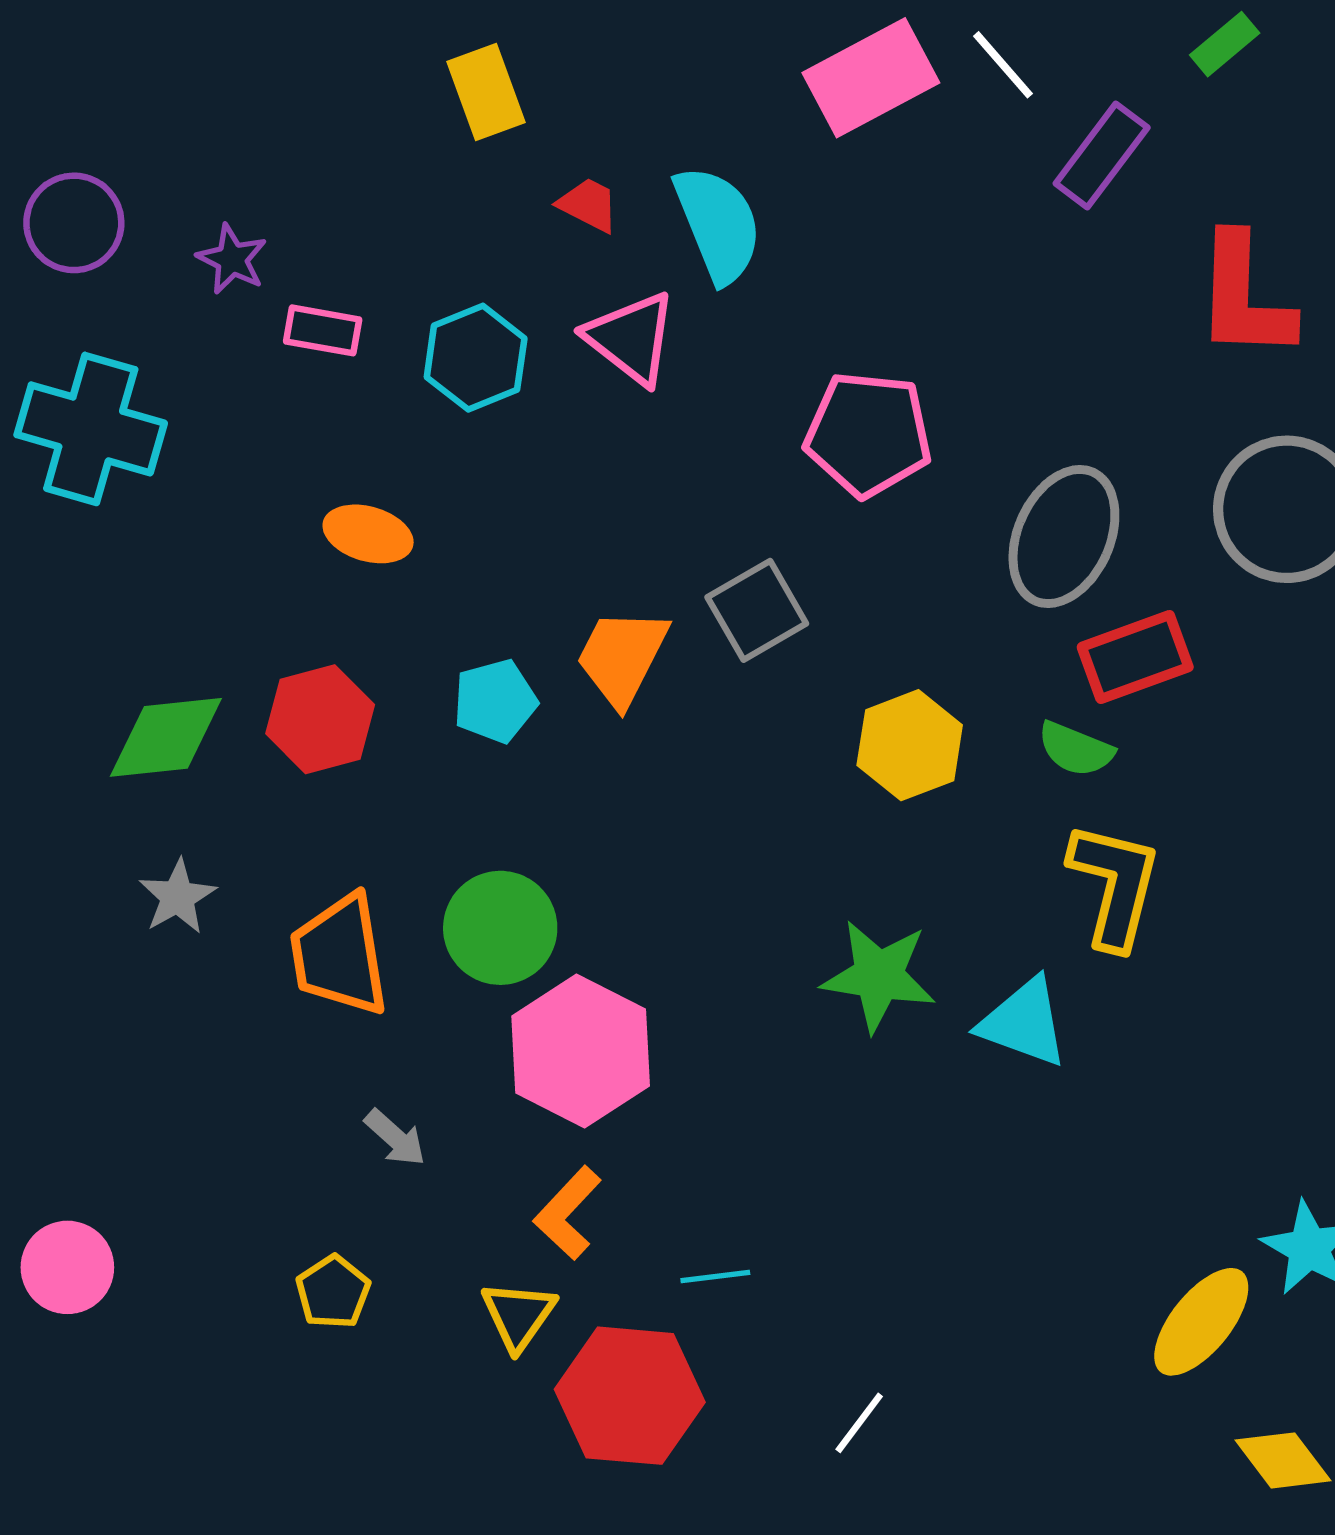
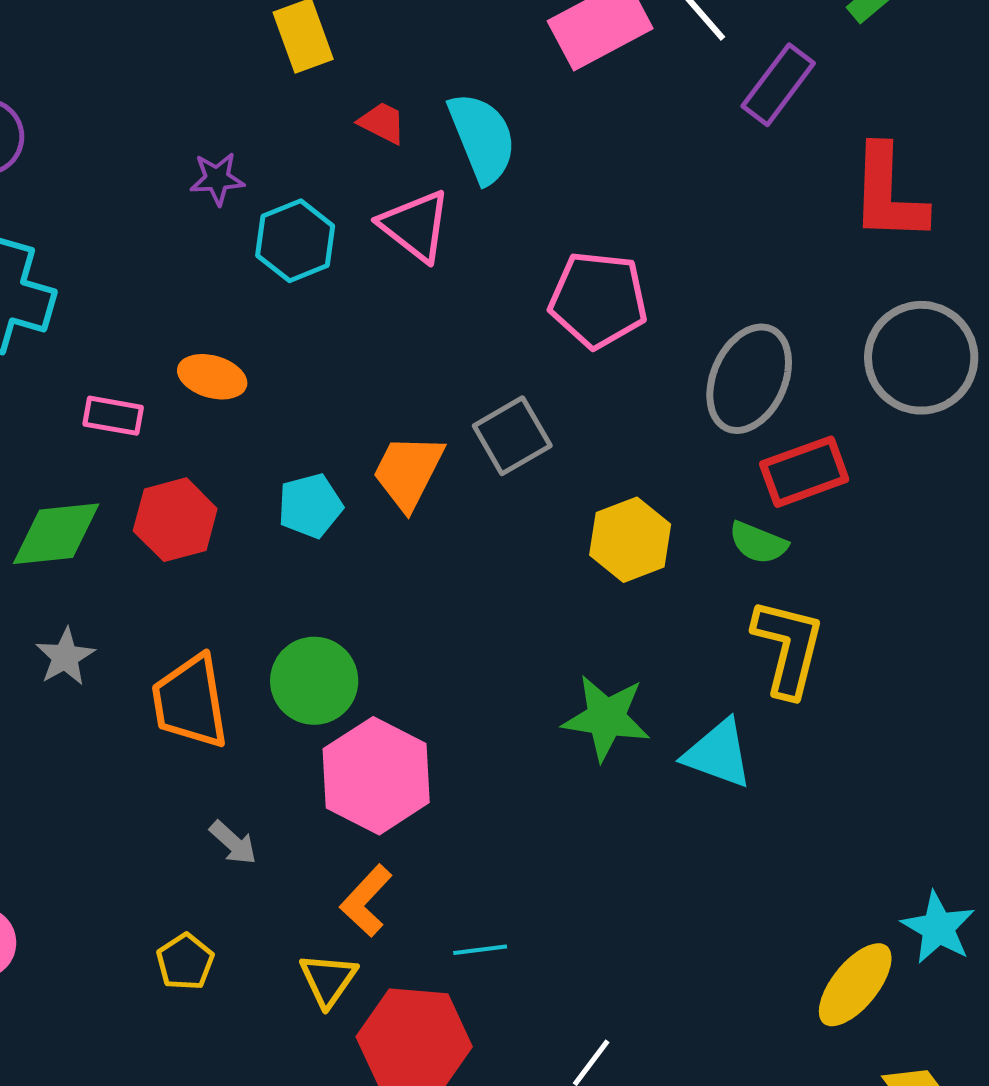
purple star: (232, 259) -> (217, 179), moved, turned -30
pink rectangle: (323, 330) -> (113, 416), moved

